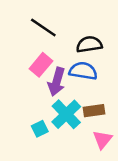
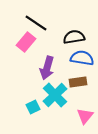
pink rectangle: (41, 65) -> (26, 42), moved
blue semicircle: (83, 71) -> (82, 58), moved
brown rectangle: (94, 111) -> (78, 82), moved

